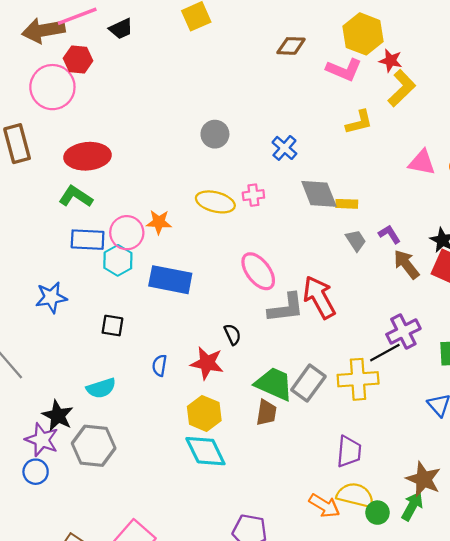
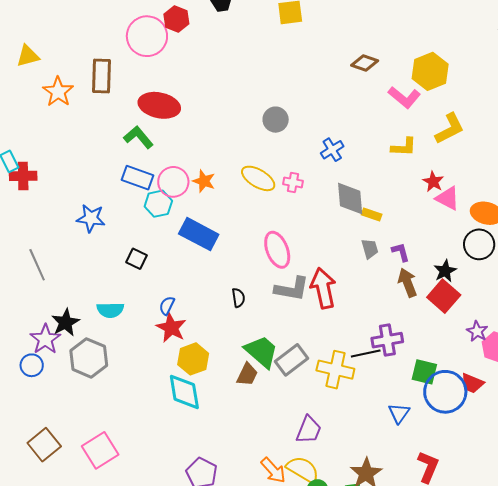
red star: (391, 61) -> (433, 182), moved
red star: (207, 363) -> (171, 328), moved

